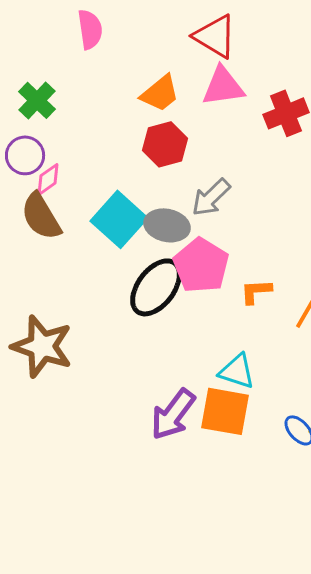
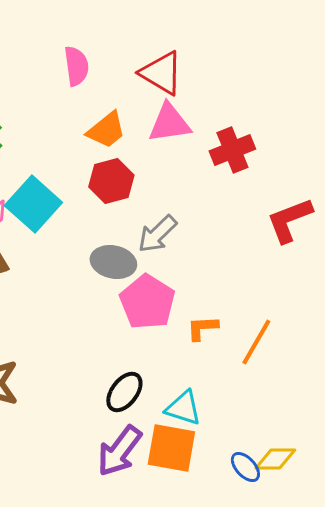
pink semicircle: (90, 29) -> (76, 66), moved
cyan square: (119, 219) -> (33, 204), moved
black ellipse: (156, 287) -> (124, 392), moved, size x0.7

